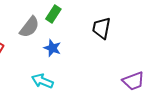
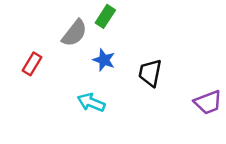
black trapezoid: (101, 28) -> (150, 73), moved

